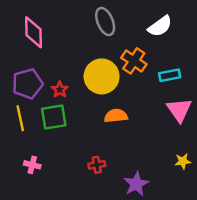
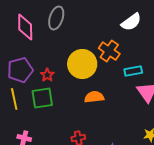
gray ellipse: (105, 21) -> (56, 18), moved, turned 40
cyan rectangle: (170, 75) -> (133, 71), moved

